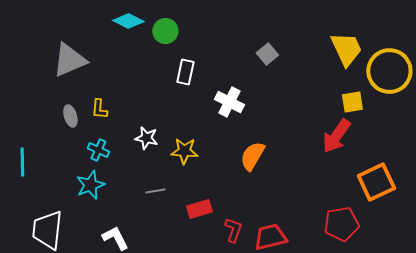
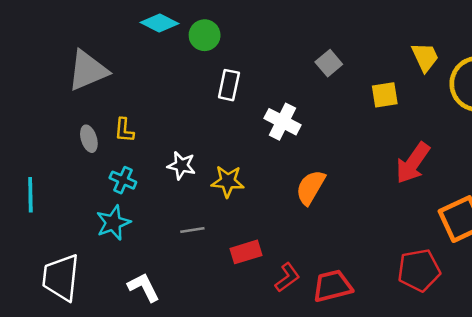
yellow trapezoid: (346, 49) -> (425, 57), size x0.7
yellow square: (352, 102) -> (385, 95), moved
red L-shape: (233, 230) -> (287, 278), turned 35

